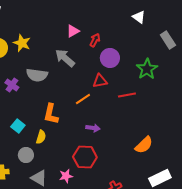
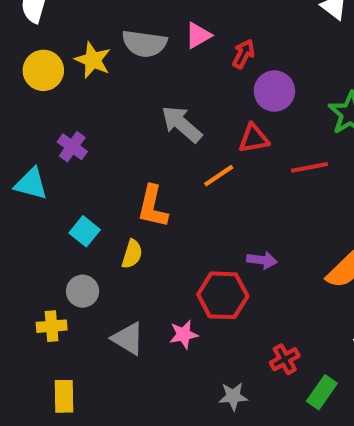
gray arrow: (65, 58) -> (182, 124), moved
gray semicircle: (37, 75) -> (144, 44), moved
purple arrow: (93, 128) -> (262, 260), moved
gray circle: (26, 155) -> (83, 291), moved

